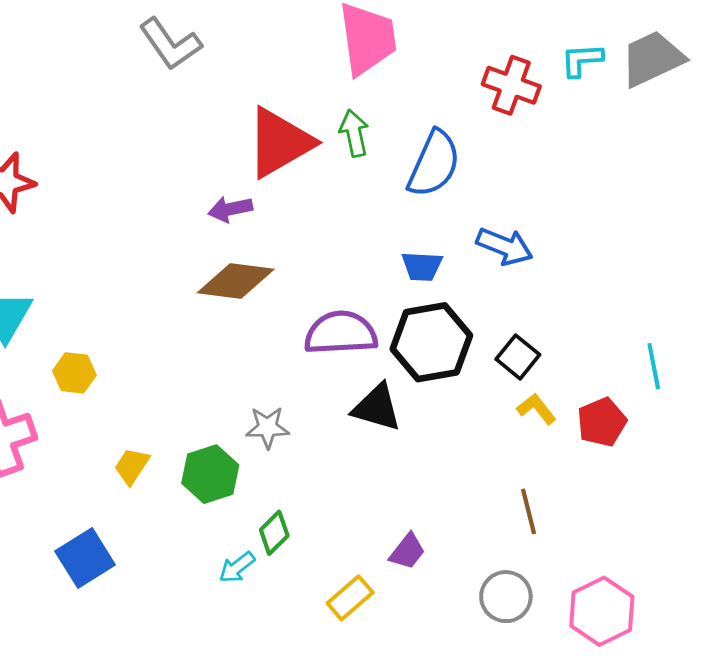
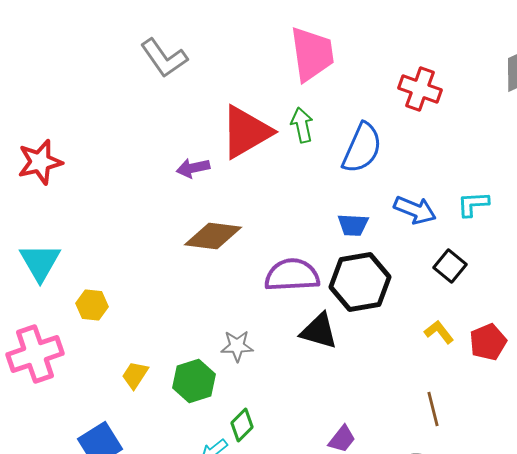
cyan L-shape: (582, 60) -> (473, 204), moved
purple arrow: (230, 209) -> (193, 168), moved
black square: (518, 357) -> (450, 266), moved

